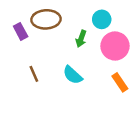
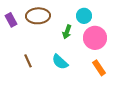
purple rectangle: (21, 31) -> (11, 20), moved

